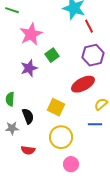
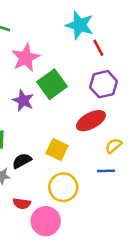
green square: (52, 55) -> (52, 84), size x1.6
purple star: (29, 68) -> (23, 101), turned -30
black semicircle: (28, 116) -> (22, 161), turned -98
pink circle: (71, 164) -> (46, 221), moved, size x1.5

